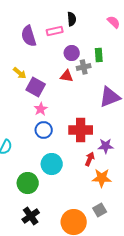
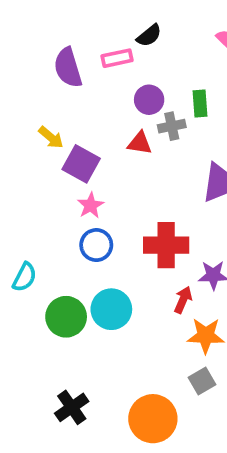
black semicircle: (72, 19) -> (149, 36), turned 56
green circle: (28, 183) -> (66, 317), moved
gray square: (100, 210) -> (202, 381), moved

